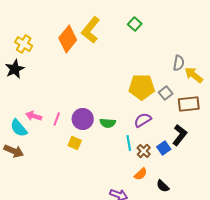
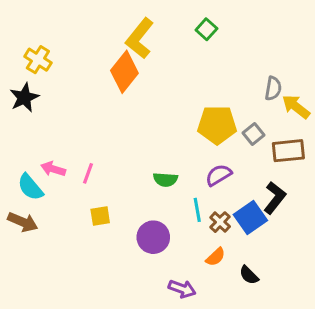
orange diamond: (68, 39) -> (124, 72), moved
purple circle: (83, 119) -> (153, 237), moved
yellow square: (75, 143) -> (100, 216), moved, turned -32
blue square: (164, 148) -> (250, 217), size x1.5

